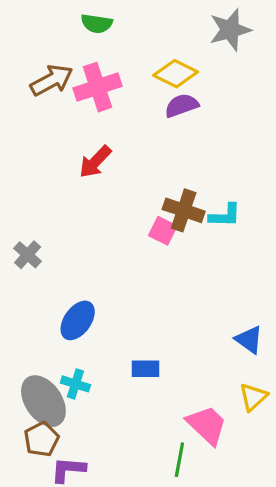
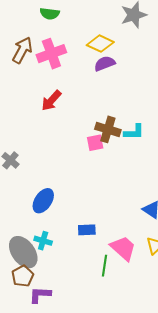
brown arrow: (52, 80) -> (22, 50), turned -32
pink square: (163, 231) -> (95, 143), turned -36
pink trapezoid: (207, 425) -> (123, 248), moved
green line: (179, 460) -> (105, 266), moved

